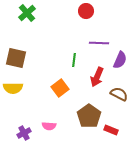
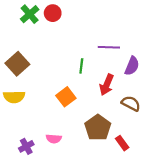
red circle: (86, 11) -> (53, 13), moved
brown square: (16, 58) -> (17, 64), turned 35
red rectangle: (111, 130) -> (122, 143), turned 32

